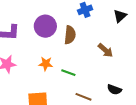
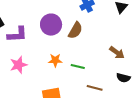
brown semicircle: (70, 35) -> (75, 30), turned 30
brown arrow: (105, 50) -> (117, 52), moved

